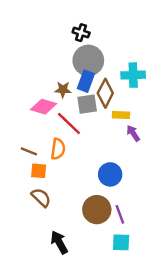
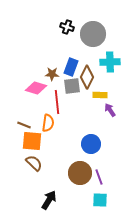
gray circle: (88, 60) -> (93, 34), moved
red line: (69, 124) -> (57, 102), turned 40
orange square: (39, 171) -> (32, 141), size x1.5
black arrow: (59, 242) -> (49, 200), turned 60

